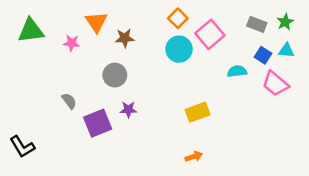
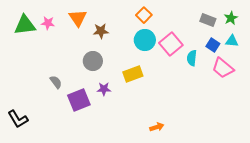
pink square: (210, 34) -> (171, 44), moved
pink star: (72, 43) -> (48, 23), moved
cyan semicircle: (237, 71) -> (192, 58), turned -77
yellow rectangle: (198, 112) -> (133, 74), moved

